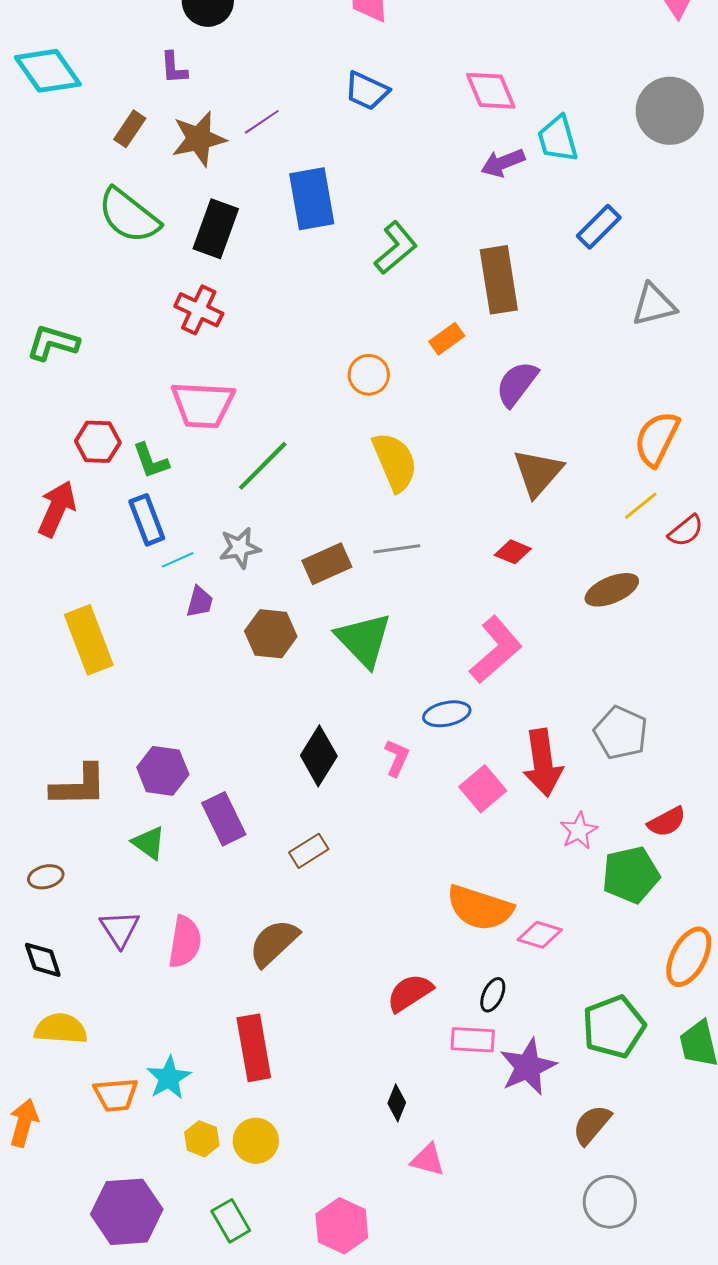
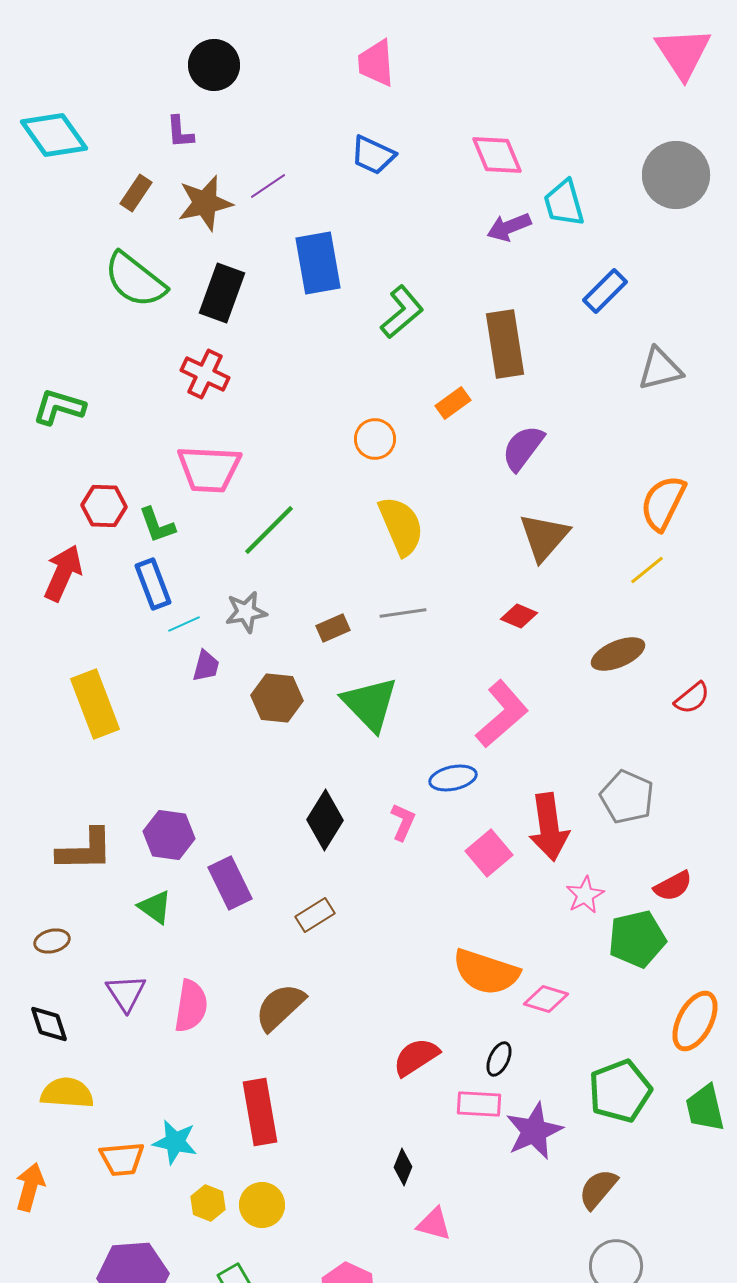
red semicircle: (686, 531) -> (692, 698), moved
brown rectangle: (327, 564) -> (333, 628), size x0.7
cyan star: (169, 1078) -> (175, 1142), turned -30

